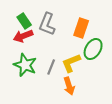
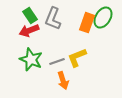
green ellipse: (93, 49) -> (103, 18), moved
gray line: (51, 67) -> (57, 62), turned 49
orange arrow: (69, 86) -> (63, 81), moved

